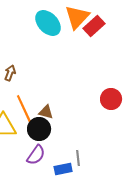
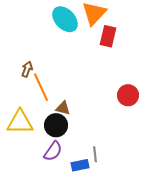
red rectangle: (94, 26) -> (108, 36), moved, turned -35
orange line: (24, 109) -> (41, 87), moved

